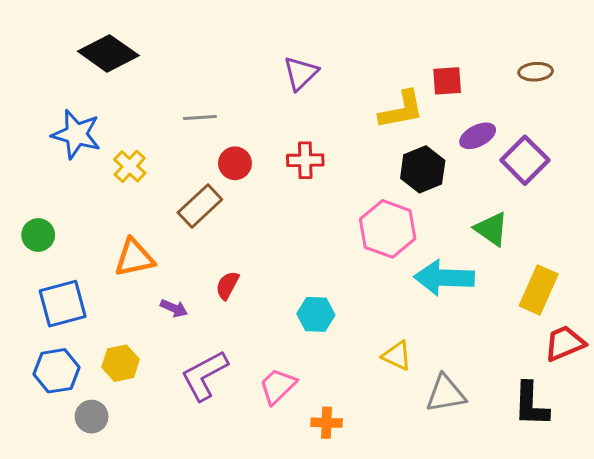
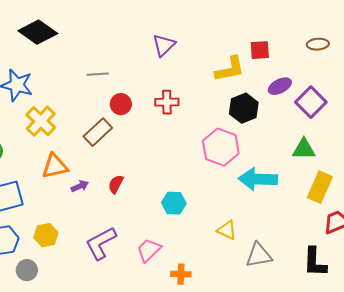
yellow cross: (130, 166) -> (41, 121), moved, size x1.4
green triangle: (491, 229) -> (304, 149), moved, turned -35
purple arrow: (174, 308) -> (80, 186), moved, turned -48

